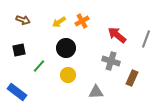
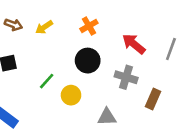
yellow arrow: (59, 22) -> (44, 27), moved
black circle: (66, 48) -> (88, 61), moved
green line: (39, 66) -> (47, 81), moved

